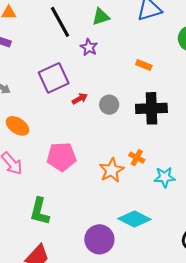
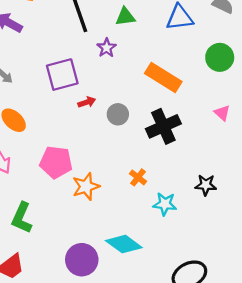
orange rectangle: (144, 65) -> (163, 78), size x2.0
black cross: (151, 108) -> (163, 126), turned -32
orange star: (112, 170) -> (86, 186), moved

